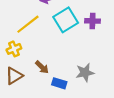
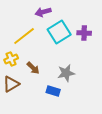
brown arrow: (42, 67) -> (33, 68), moved
gray star: (85, 73) -> (66, 73), moved

